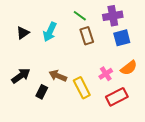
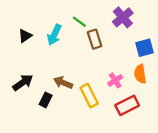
green line: (80, 16) -> (79, 22), moved
purple cross: (113, 16) -> (123, 17), turned -30
blue square: (122, 38) -> (145, 48), moved
orange semicircle: (129, 68) -> (140, 74), turned 120

